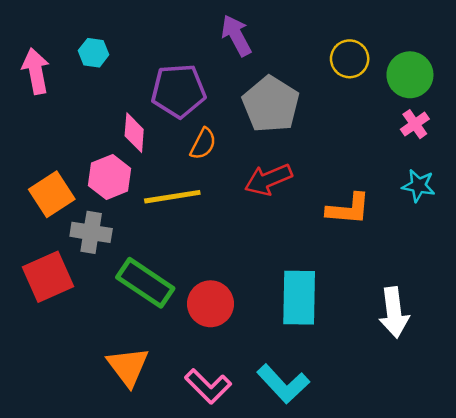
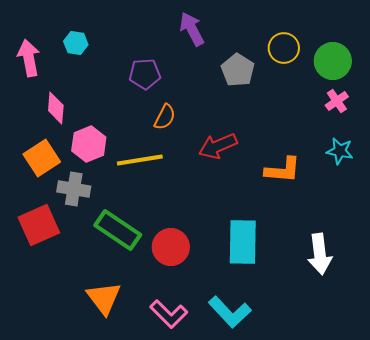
purple pentagon: (178, 91) -> (145, 74), size x0.7
gray pentagon: (271, 104) -> (238, 70), moved, size x0.7
pink diamond: (134, 133) -> (56, 108), moved

